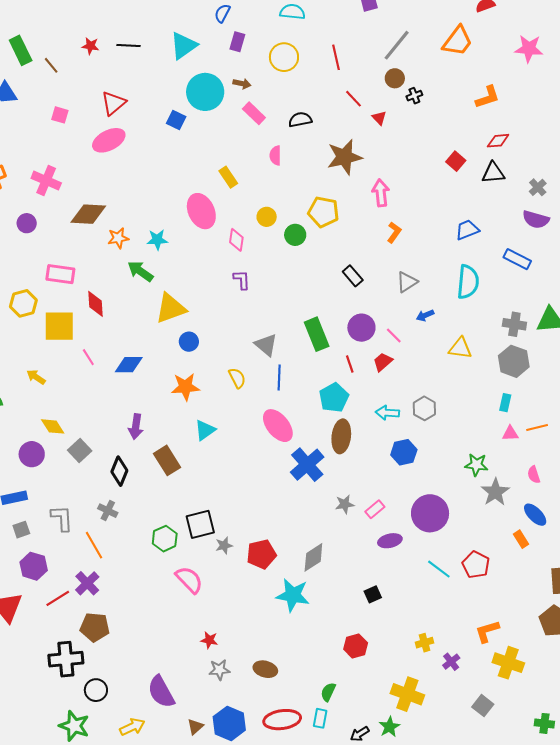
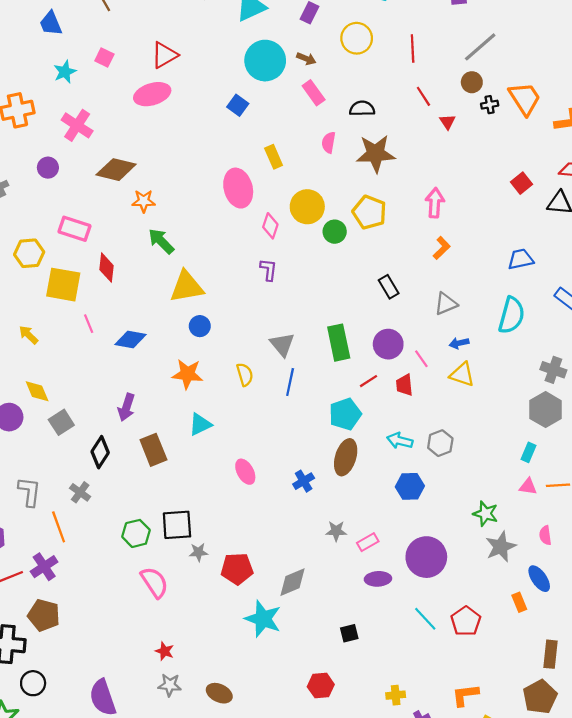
orange trapezoid: (458, 41) -> (525, 99), moved, turned -80
blue square: (176, 120) -> (238, 105), moved
brown star: (345, 157) -> (376, 154), moved
yellow circle: (267, 217) -> (307, 207), size x1.6
cyan star: (157, 240) -> (65, 72), moved, turned -30
yellow triangle: (460, 348) -> (462, 374), moved
red trapezoid: (383, 362) -> (404, 385), turned -65
red line: (350, 364) -> (369, 381), turned 66
pink ellipse: (278, 426) -> (245, 472), moved, size x0.7
blue cross: (307, 465) -> (304, 481), size x0.6

